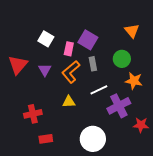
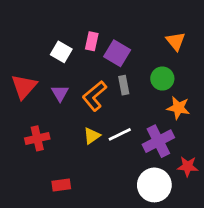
pink rectangle: (69, 49) -> (92, 41), moved
white line: (99, 90) -> (120, 134), moved
yellow triangle: (69, 102) -> (92, 136), turned -32
red cross: (33, 114) -> (37, 138), moved
white circle: (93, 139) -> (154, 185), moved

